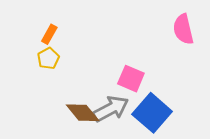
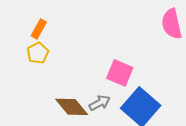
gray arrow: (111, 109) -> (100, 103), size x0.6

